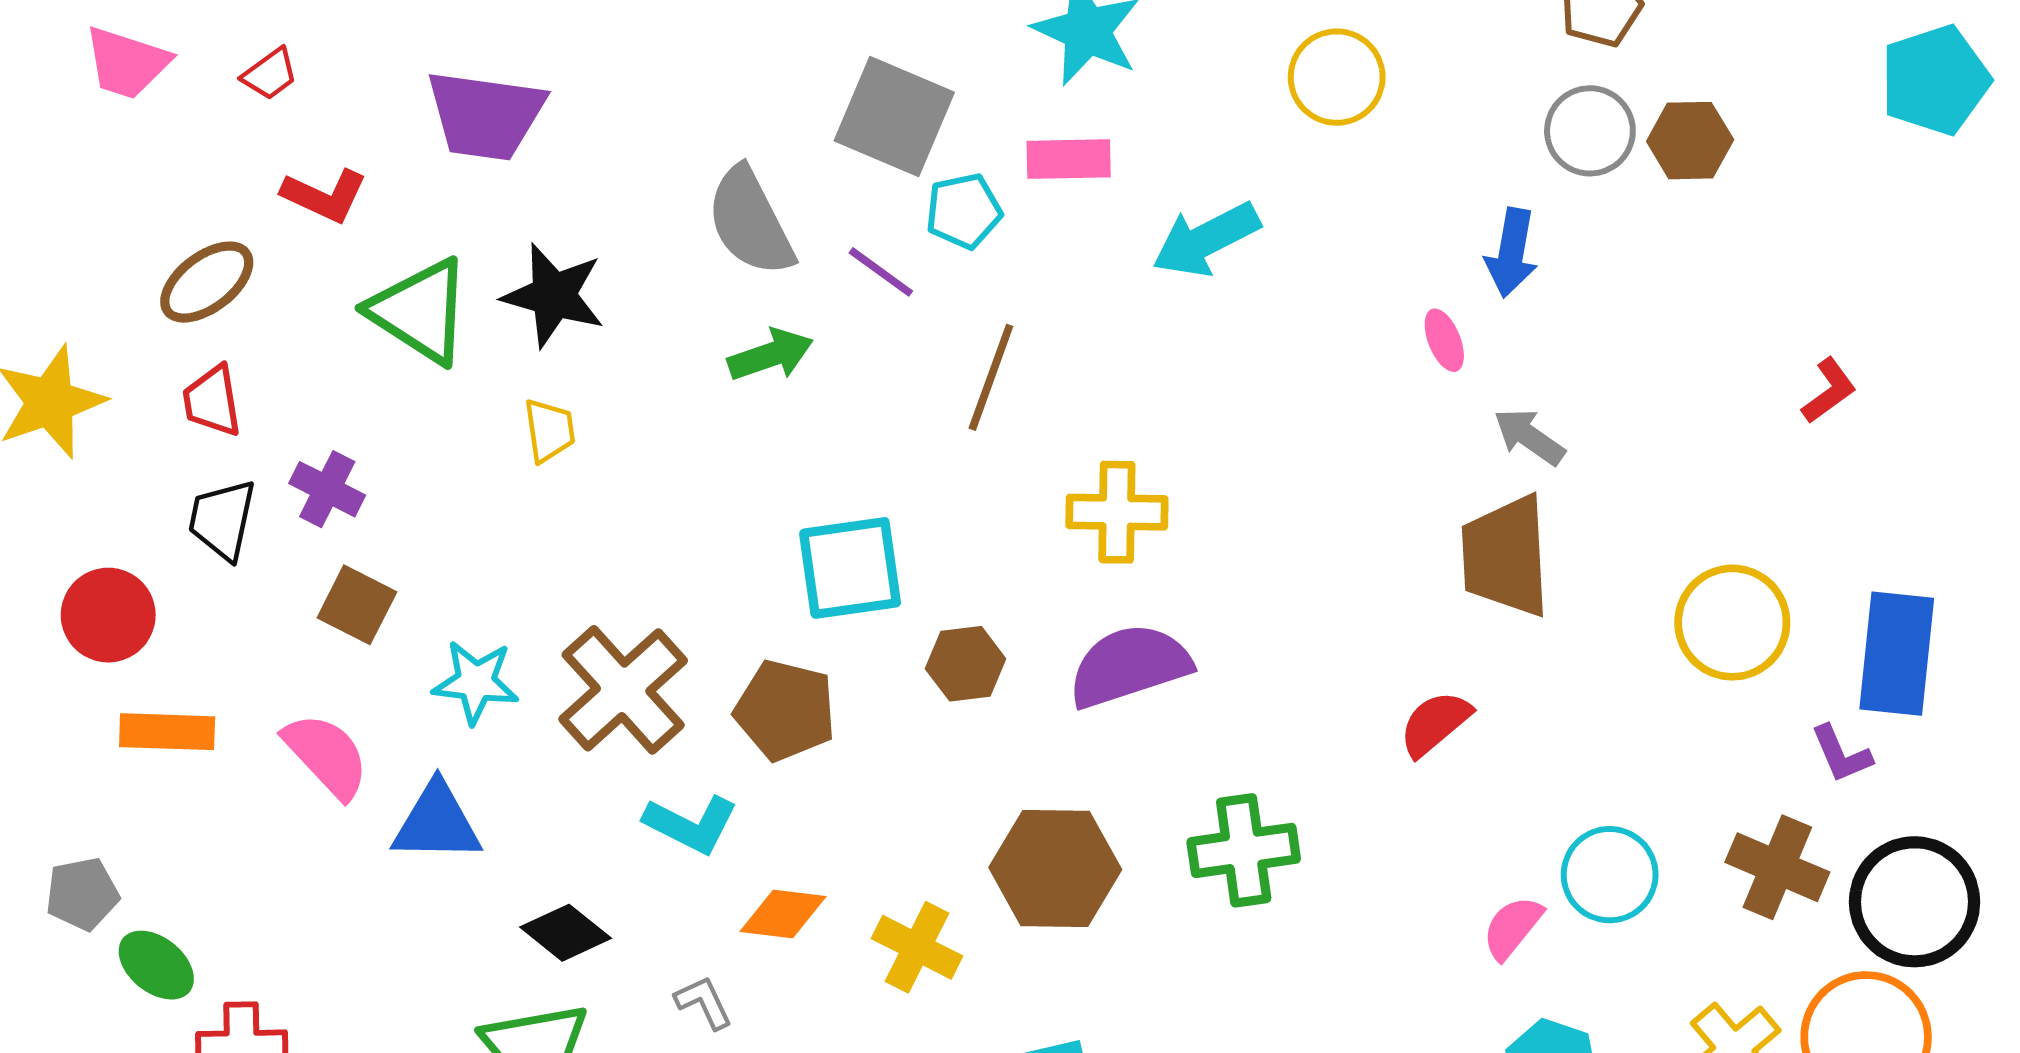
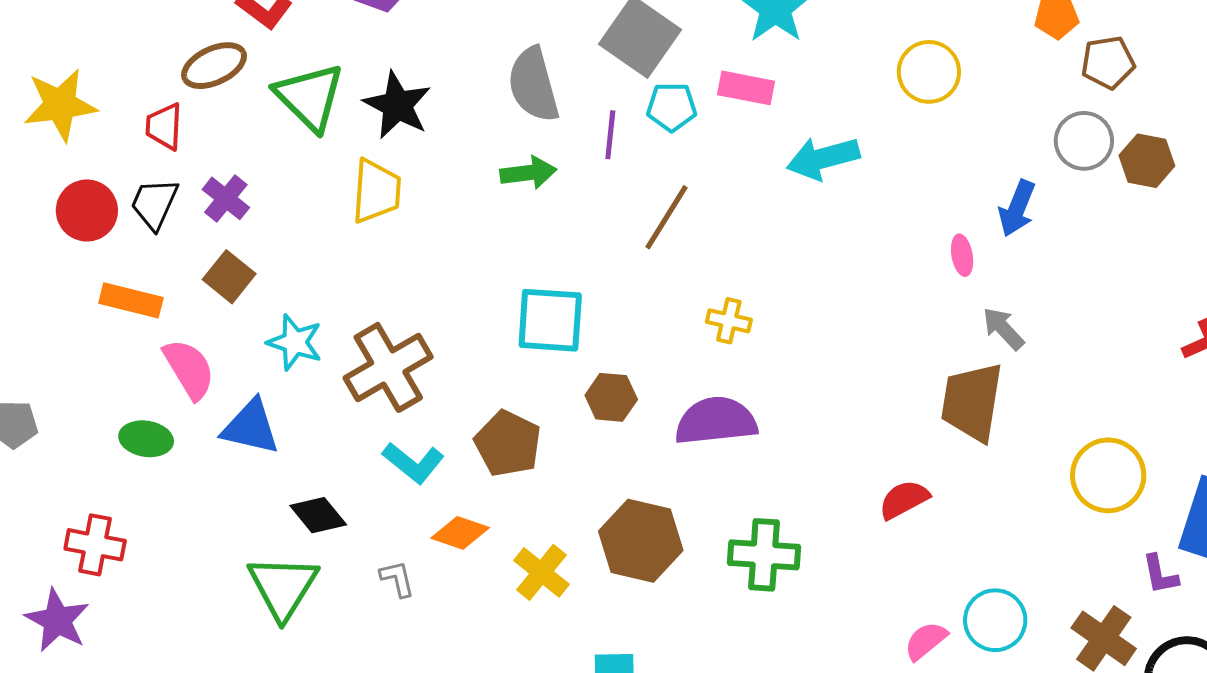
purple line: (881, 272) -> (610, 135), turned 48
brown ellipse: (207, 282) -> (214, 66), moved
yellow trapezoid: (549, 430) -> (376, 191), size x1.5
yellow cross: (1117, 512) -> (729, 321), size x0.7
red circle: (108, 615) -> (87, 210), moved
brown pentagon: (785, 710) -> (508, 444), moved
orange rectangle: (167, 732) -> (131, 300), moved
green ellipse: (156, 965) -> (146, 439), moved, turned -42

